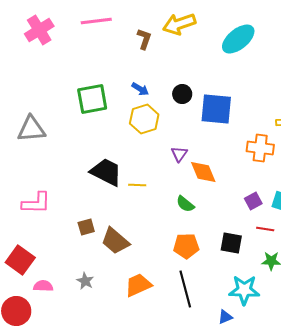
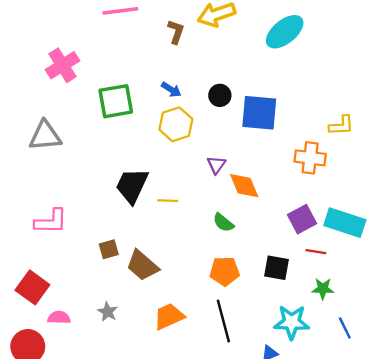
pink cross: (39, 30) -> (62, 65), moved
black trapezoid: (106, 172) -> (132, 186), turned -92
purple square: (253, 201) -> (302, 219), size x1.4

